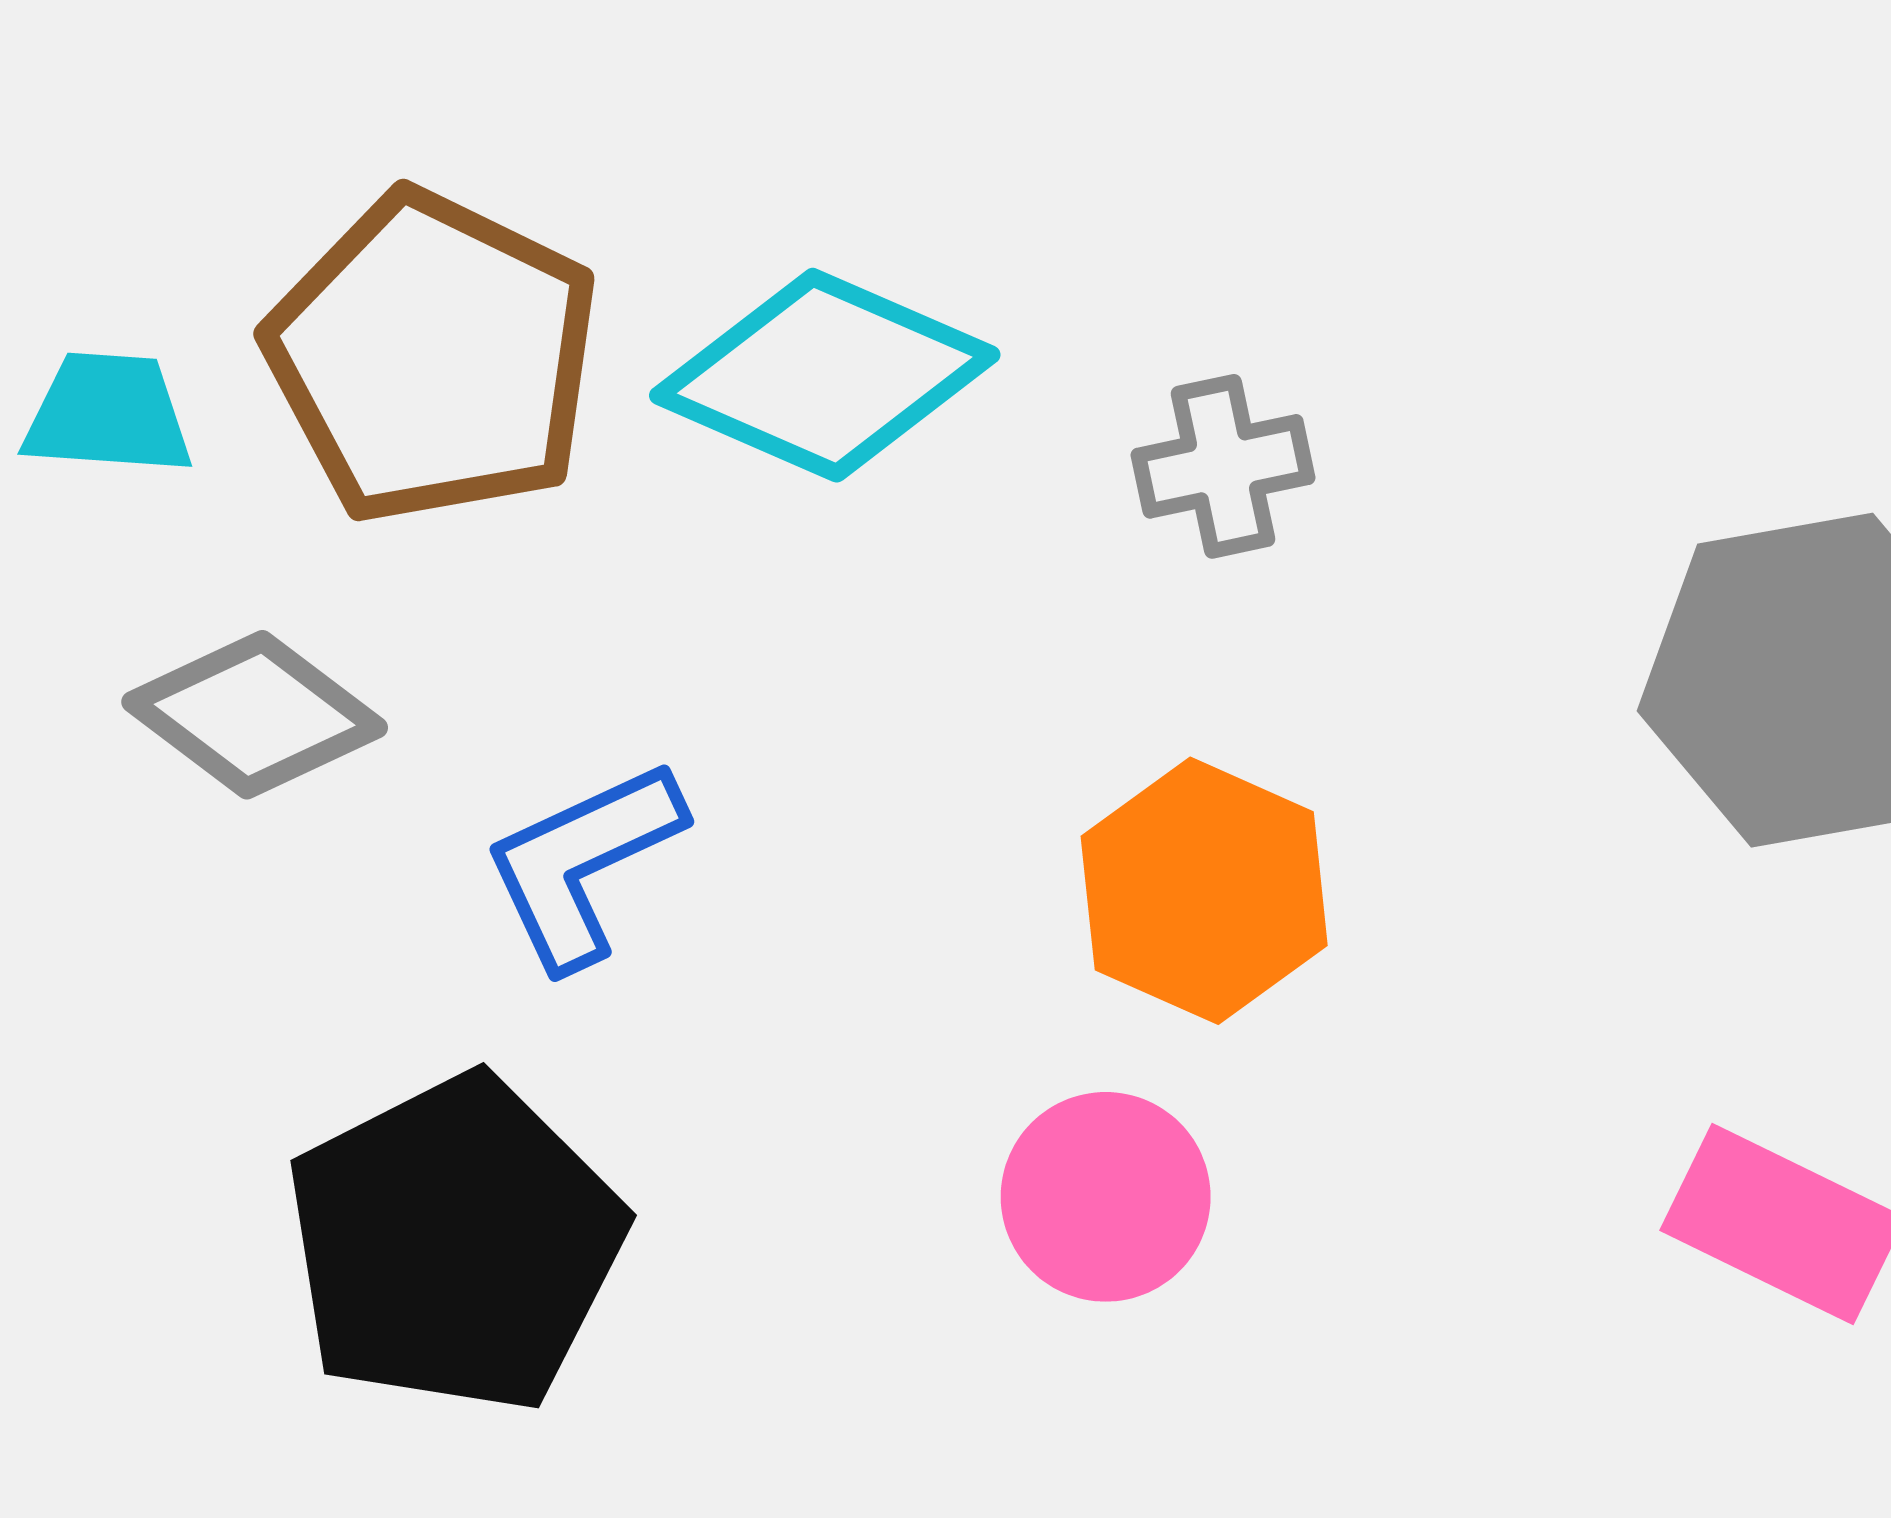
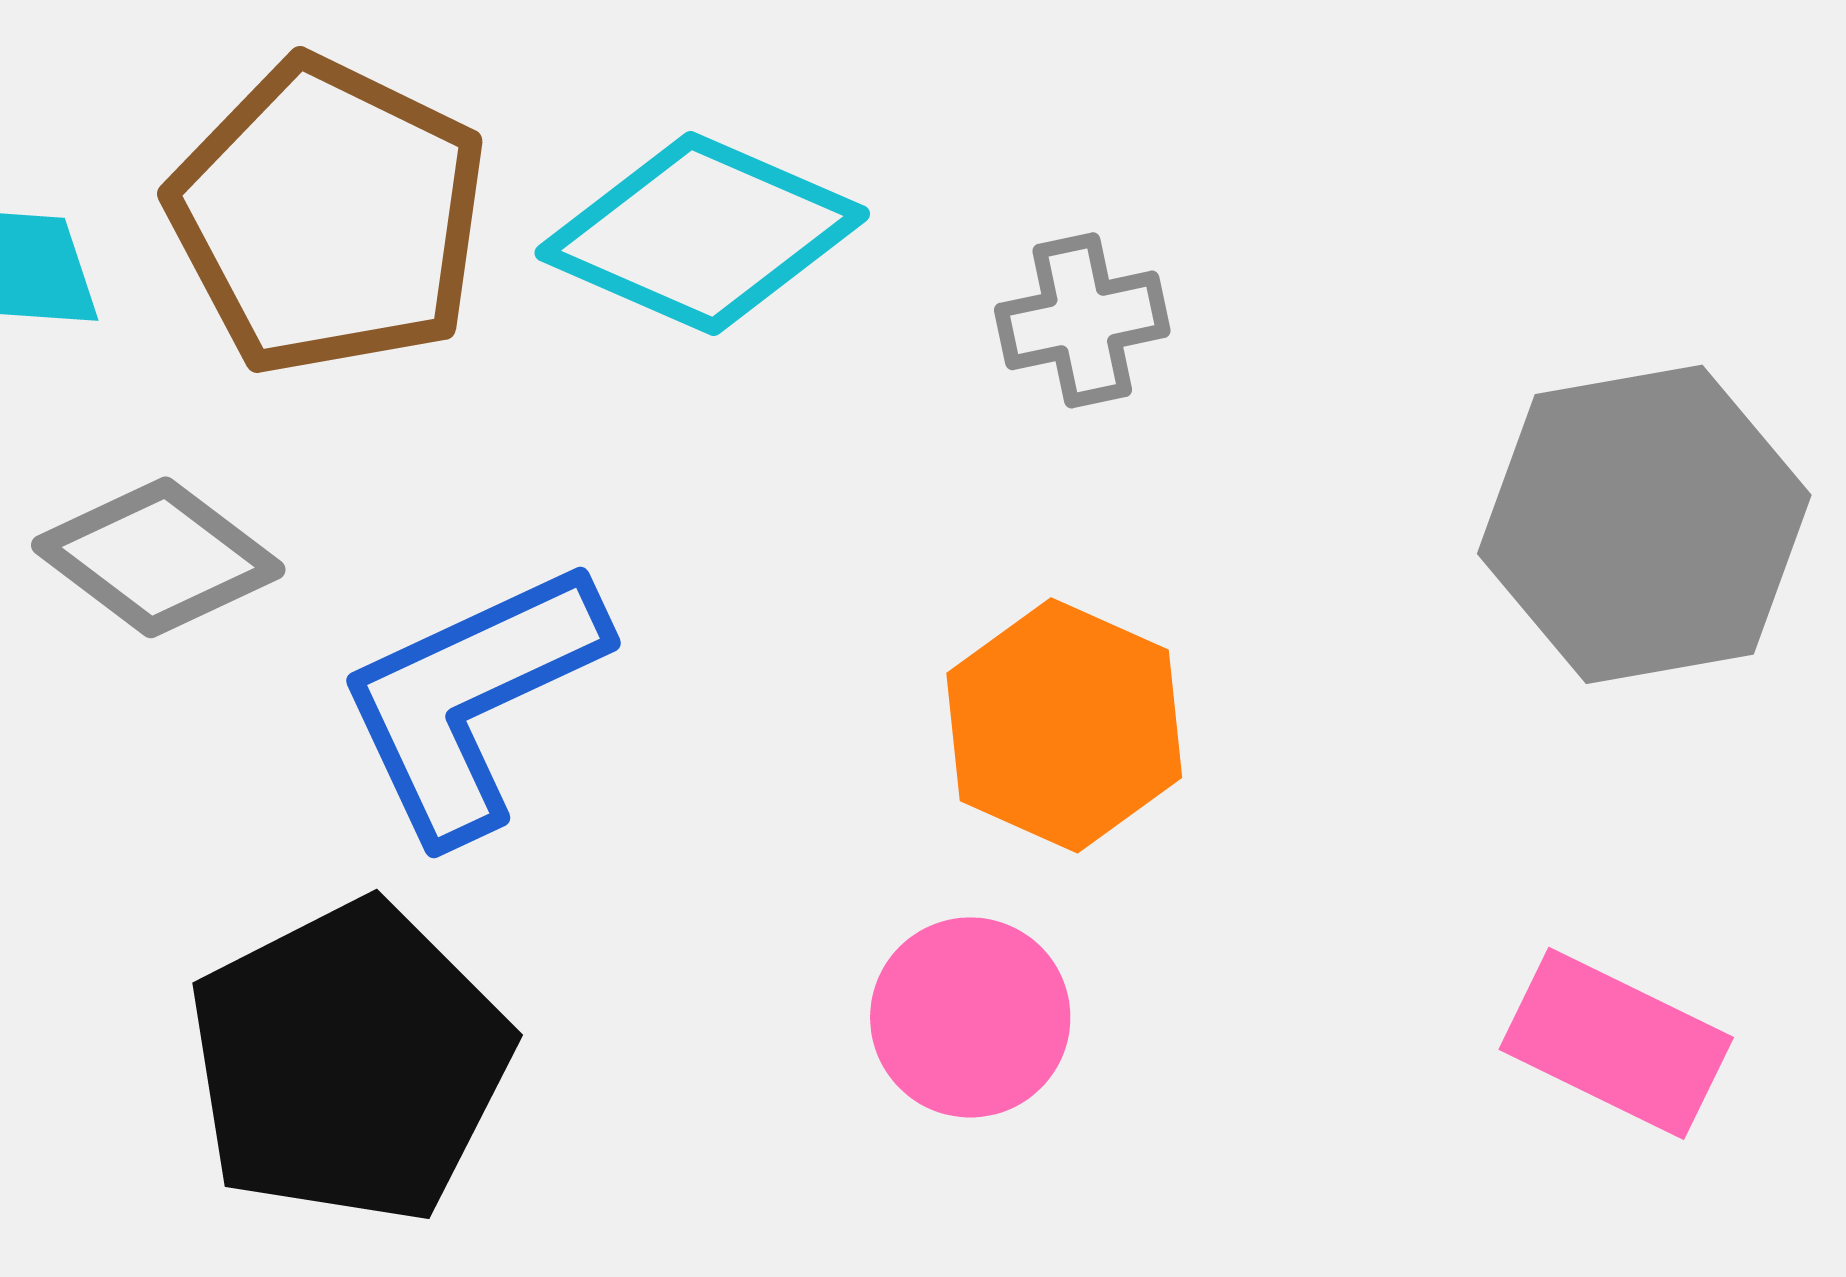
blue L-shape: (583, 864) -> (471, 699), size x1.4

